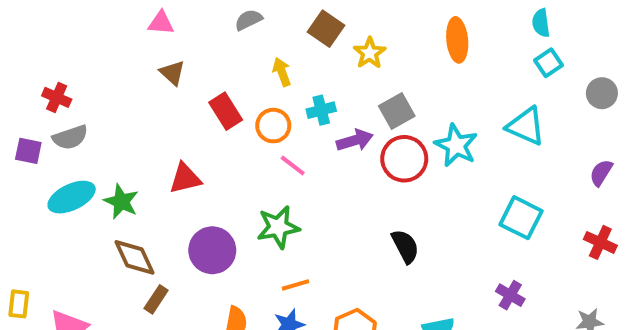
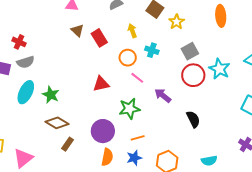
cyan cross: (321, 110) -> (152, 50), turned 32
red rectangle: (226, 111) -> (99, 38), moved
purple arrow: (355, 140) -> (163, 95), moved, turned -126
red triangle: (185, 178) -> (101, 84), moved
cyan ellipse: (72, 197) -> (26, 92), turned -40
purple circle: (212, 250) -> (103, 131), moved
brown diamond: (135, 257) -> (57, 123), turned -35

